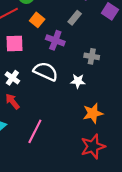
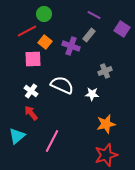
orange square: (37, 20) -> (45, 42), moved
purple cross: (55, 40) -> (71, 46), moved
gray cross: (92, 56) -> (105, 71), turned -32

